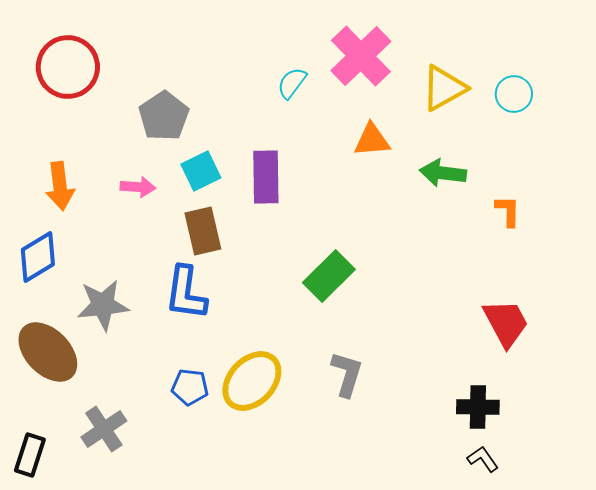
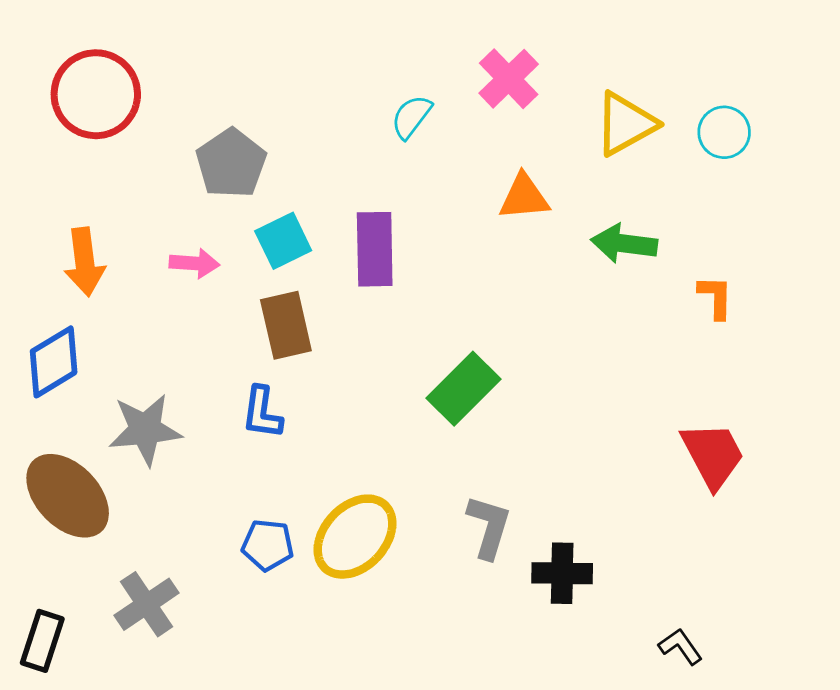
pink cross: (361, 56) -> (509, 79), size x0.7
blue L-shape: (186, 293) -> (262, 413), size x0.7
black cross: (478, 407) -> (562, 573), moved

